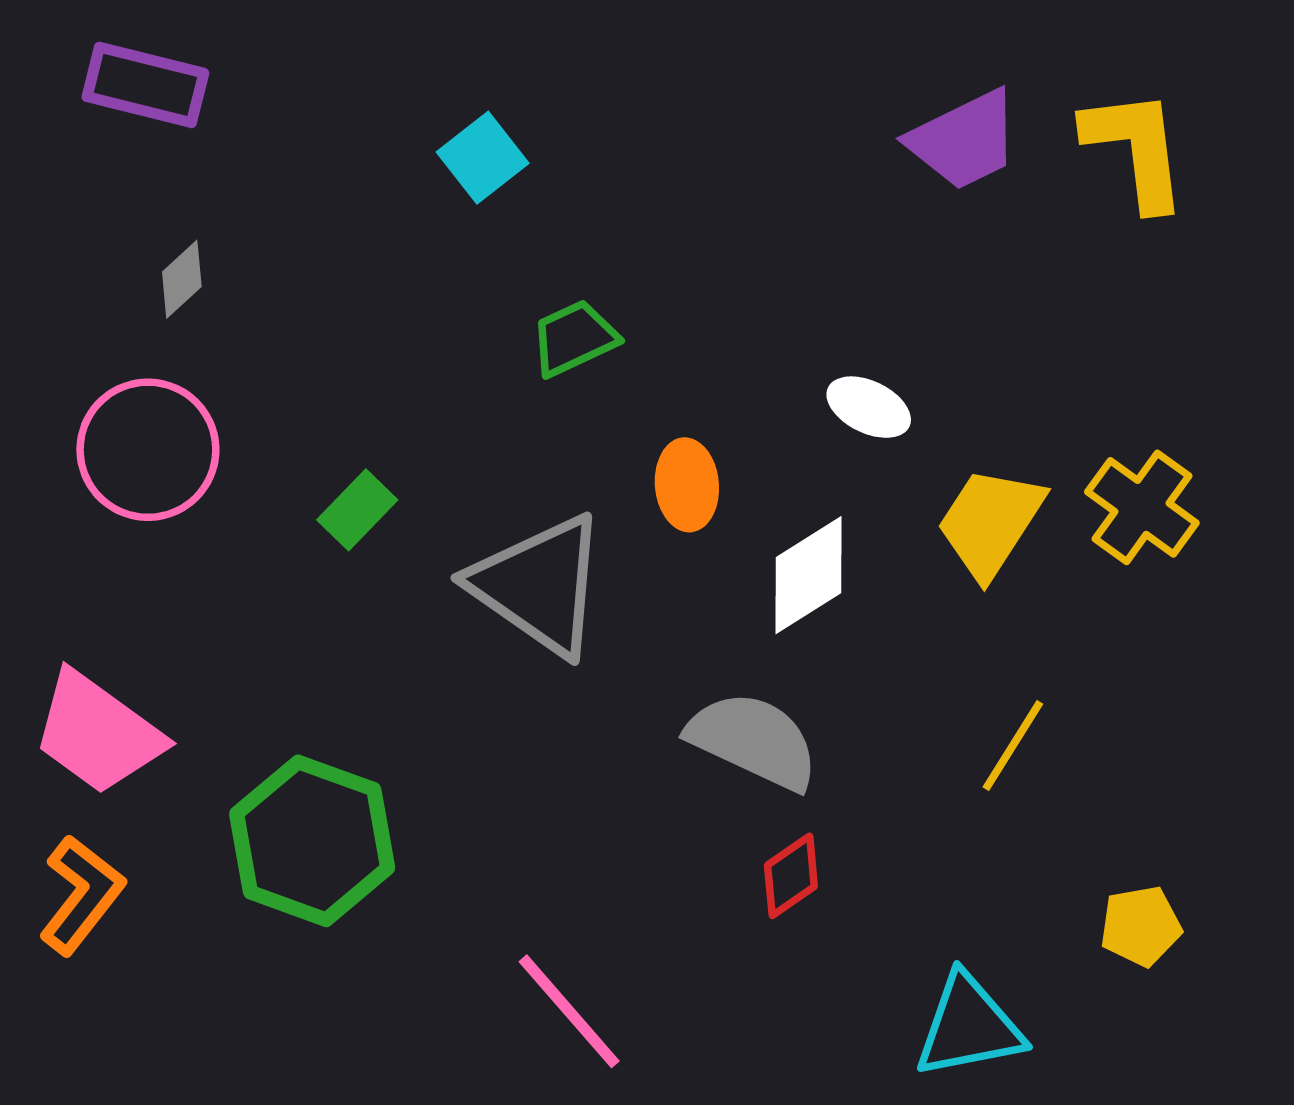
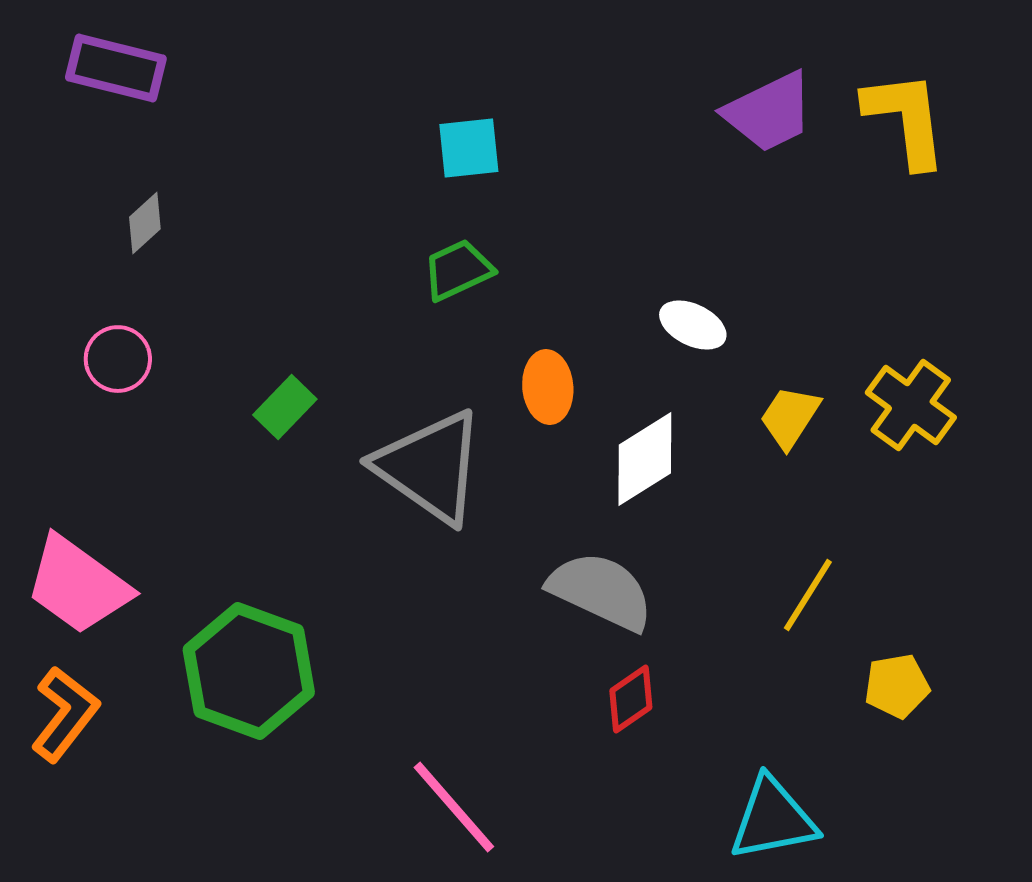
cyan square: (483, 158) -> (469, 148), moved, turned 32
pink circle: (148, 450) -> (118, 359), size x0.6
yellow trapezoid: (990, 522) -> (790, 417), size x0.7
yellow pentagon: (1141, 926) -> (897, 686), moved

